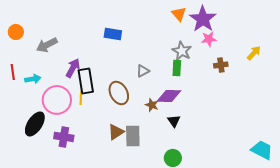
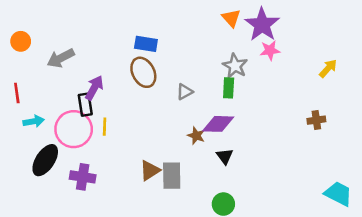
brown cross: (221, 65) -> (316, 120), moved
cyan arrow: (33, 79) -> (34, 121), moved
black rectangle: (86, 81) -> (85, 105), moved, size x0.7
brown ellipse: (119, 93) -> (143, 72), moved

